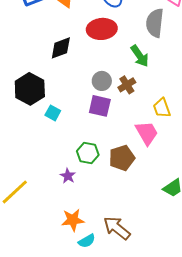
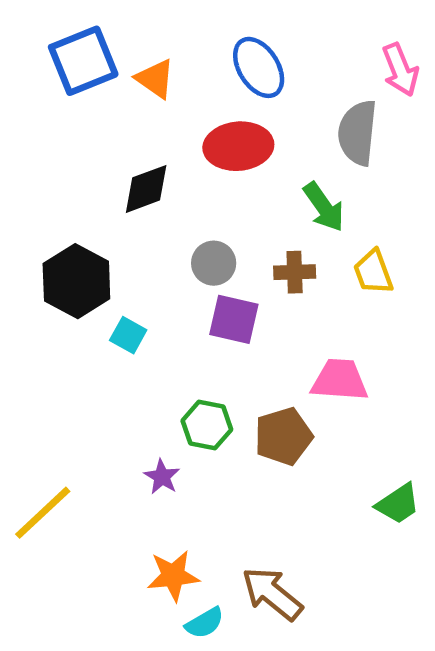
gray circle: (102, 81) -> (214, 263), moved
brown cross: (127, 85) -> (295, 272), turned 30
yellow trapezoid: (162, 108) -> (373, 272), moved
pink trapezoid: (147, 133) -> (340, 380), turned -56

